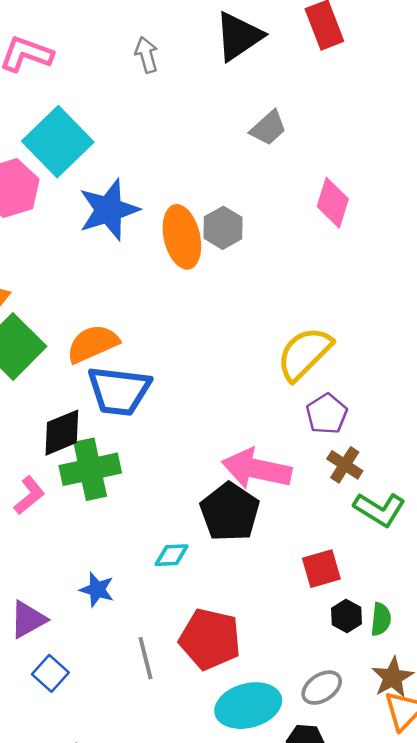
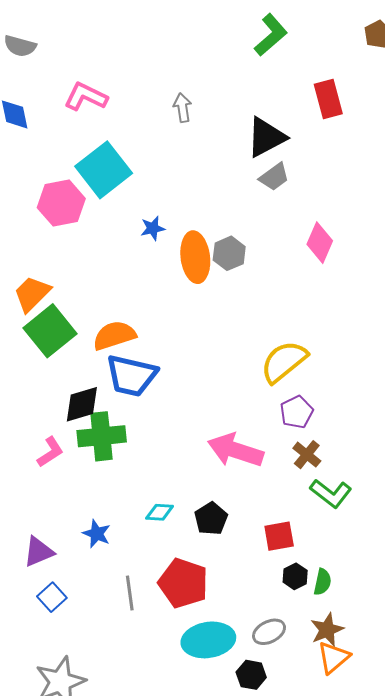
black triangle: (239, 36) -> (266, 137), moved
blue star: (109, 210) -> (153, 228), moved, size x0.5
black pentagon: (230, 512) -> (211, 519), moved, size x0.7

